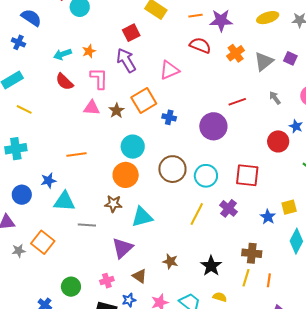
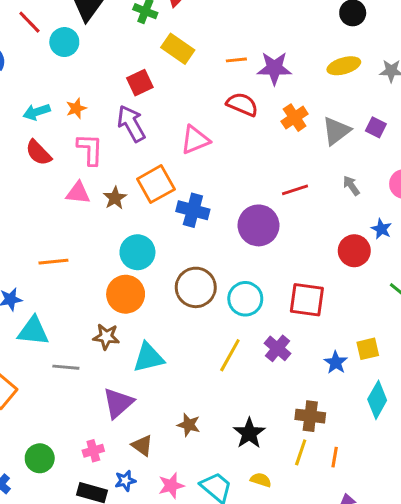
blue cross: (169, 117) -> (193, 210), size x1.5

